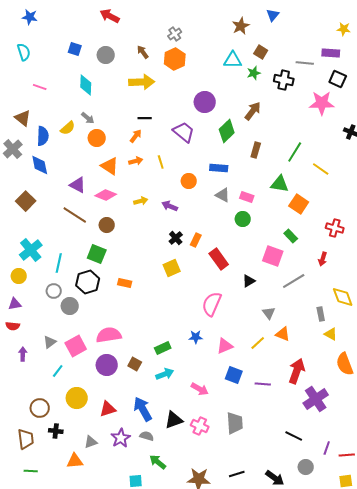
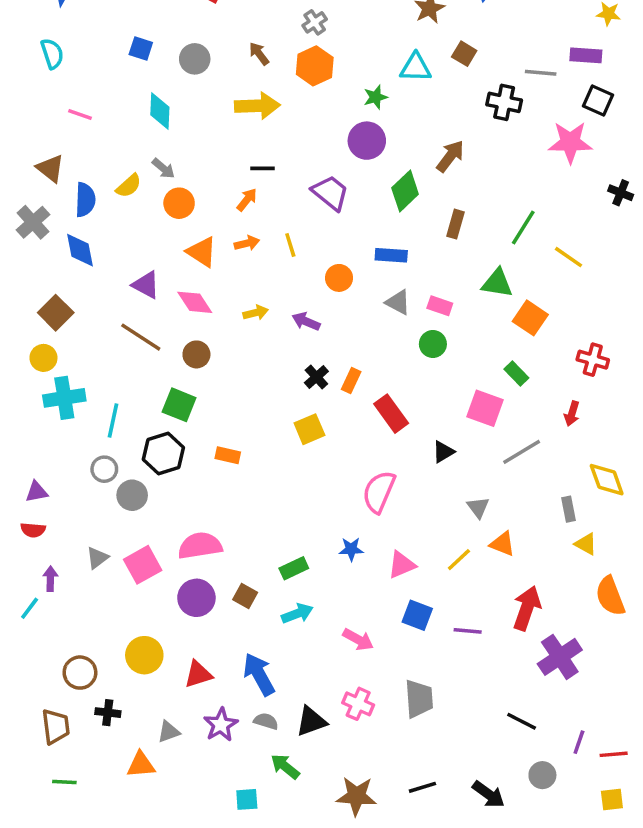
green star: (254, 73) -> (376, 97), moved
pink diamond: (106, 195) -> (195, 302), turned 35
cyan cross: (31, 250) -> (64, 398), turned 30
yellow circle: (19, 276) -> (43, 358), moved
cyan line: (58, 371) -> (30, 608), moved
black triangle: (174, 420) -> (311, 721), moved

